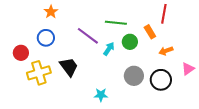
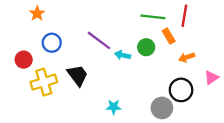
orange star: (51, 12) -> (37, 13), moved
green line: (116, 23) -> (153, 17), moved
cyan arrow: (109, 49) -> (123, 55), turned -112
gray circle: (134, 76) -> (162, 108), moved

